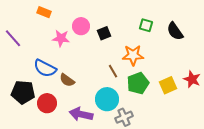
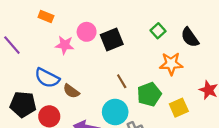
green square: (146, 25) -> (158, 31), turned 32
black square: (104, 33) -> (112, 40), size x1.5
orange star: (133, 55) -> (171, 64), moved
yellow square: (168, 85) -> (179, 108), moved

